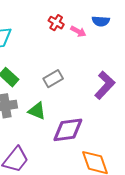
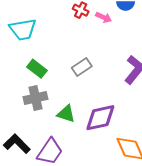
green triangle: (37, 111) -> (66, 114), moved

